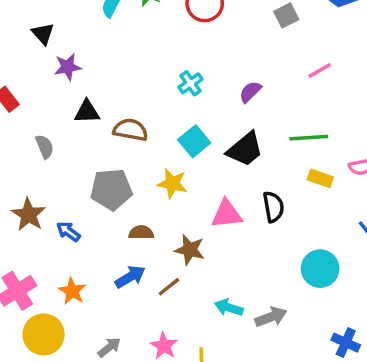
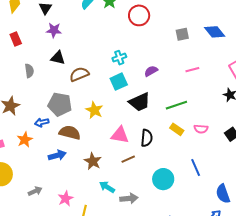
brown semicircle: (130, 130) -> (79, 74), turned -48
green line: (309, 138) -> (176, 105), turned -30
cyan square: (194, 141) -> (119, 82), moved
blue arrow: (68, 231) -> (42, 122), moved, turned -64
brown semicircle: (141, 233) -> (70, 133), size x1.5
brown star: (190, 250) -> (93, 161), moved
brown line: (169, 287) -> (128, 159), moved
orange star: (72, 291) -> (25, 140), moved

